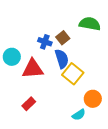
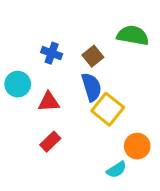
blue cross: (45, 42) -> (52, 53), moved
red triangle: (33, 69) -> (49, 102), size x0.7
red rectangle: (29, 104) -> (50, 142), moved

